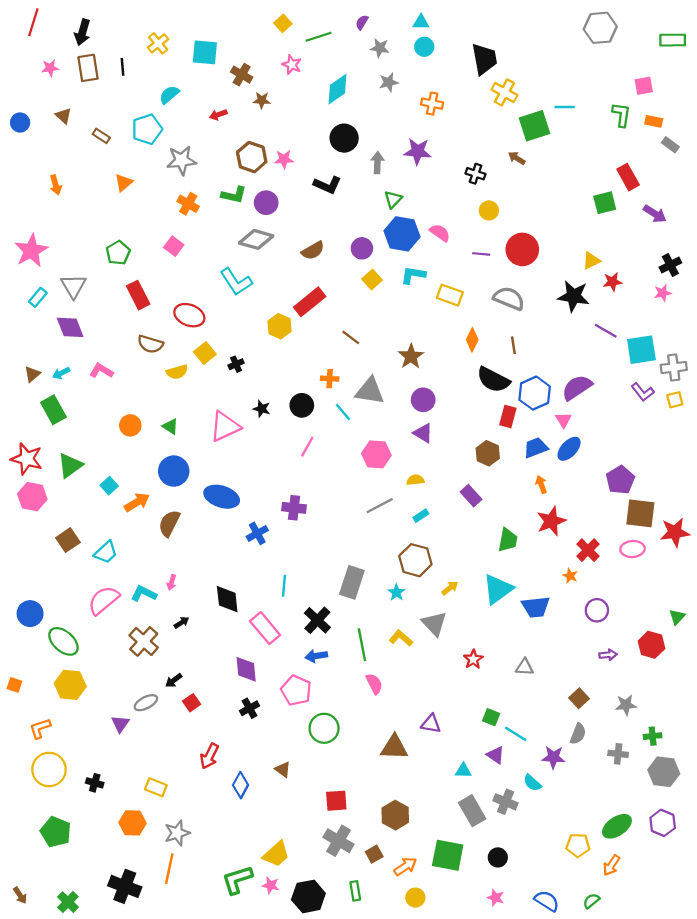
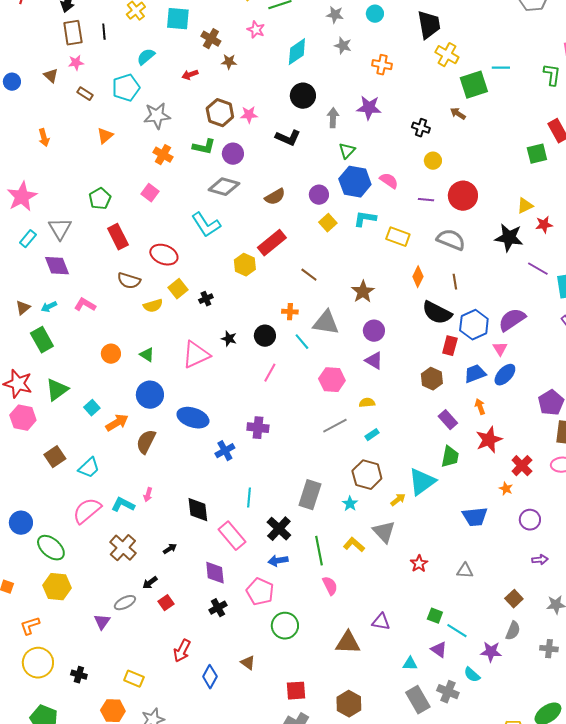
pink star: (50, 68) -> (76, 63), moved
gray star: (389, 82) -> (343, 46), turned 30
purple rectangle: (471, 496) -> (448, 420), moved
cyan triangle: (498, 589) -> (422, 482), moved
black arrow: (182, 622) -> (170, 549), moved

